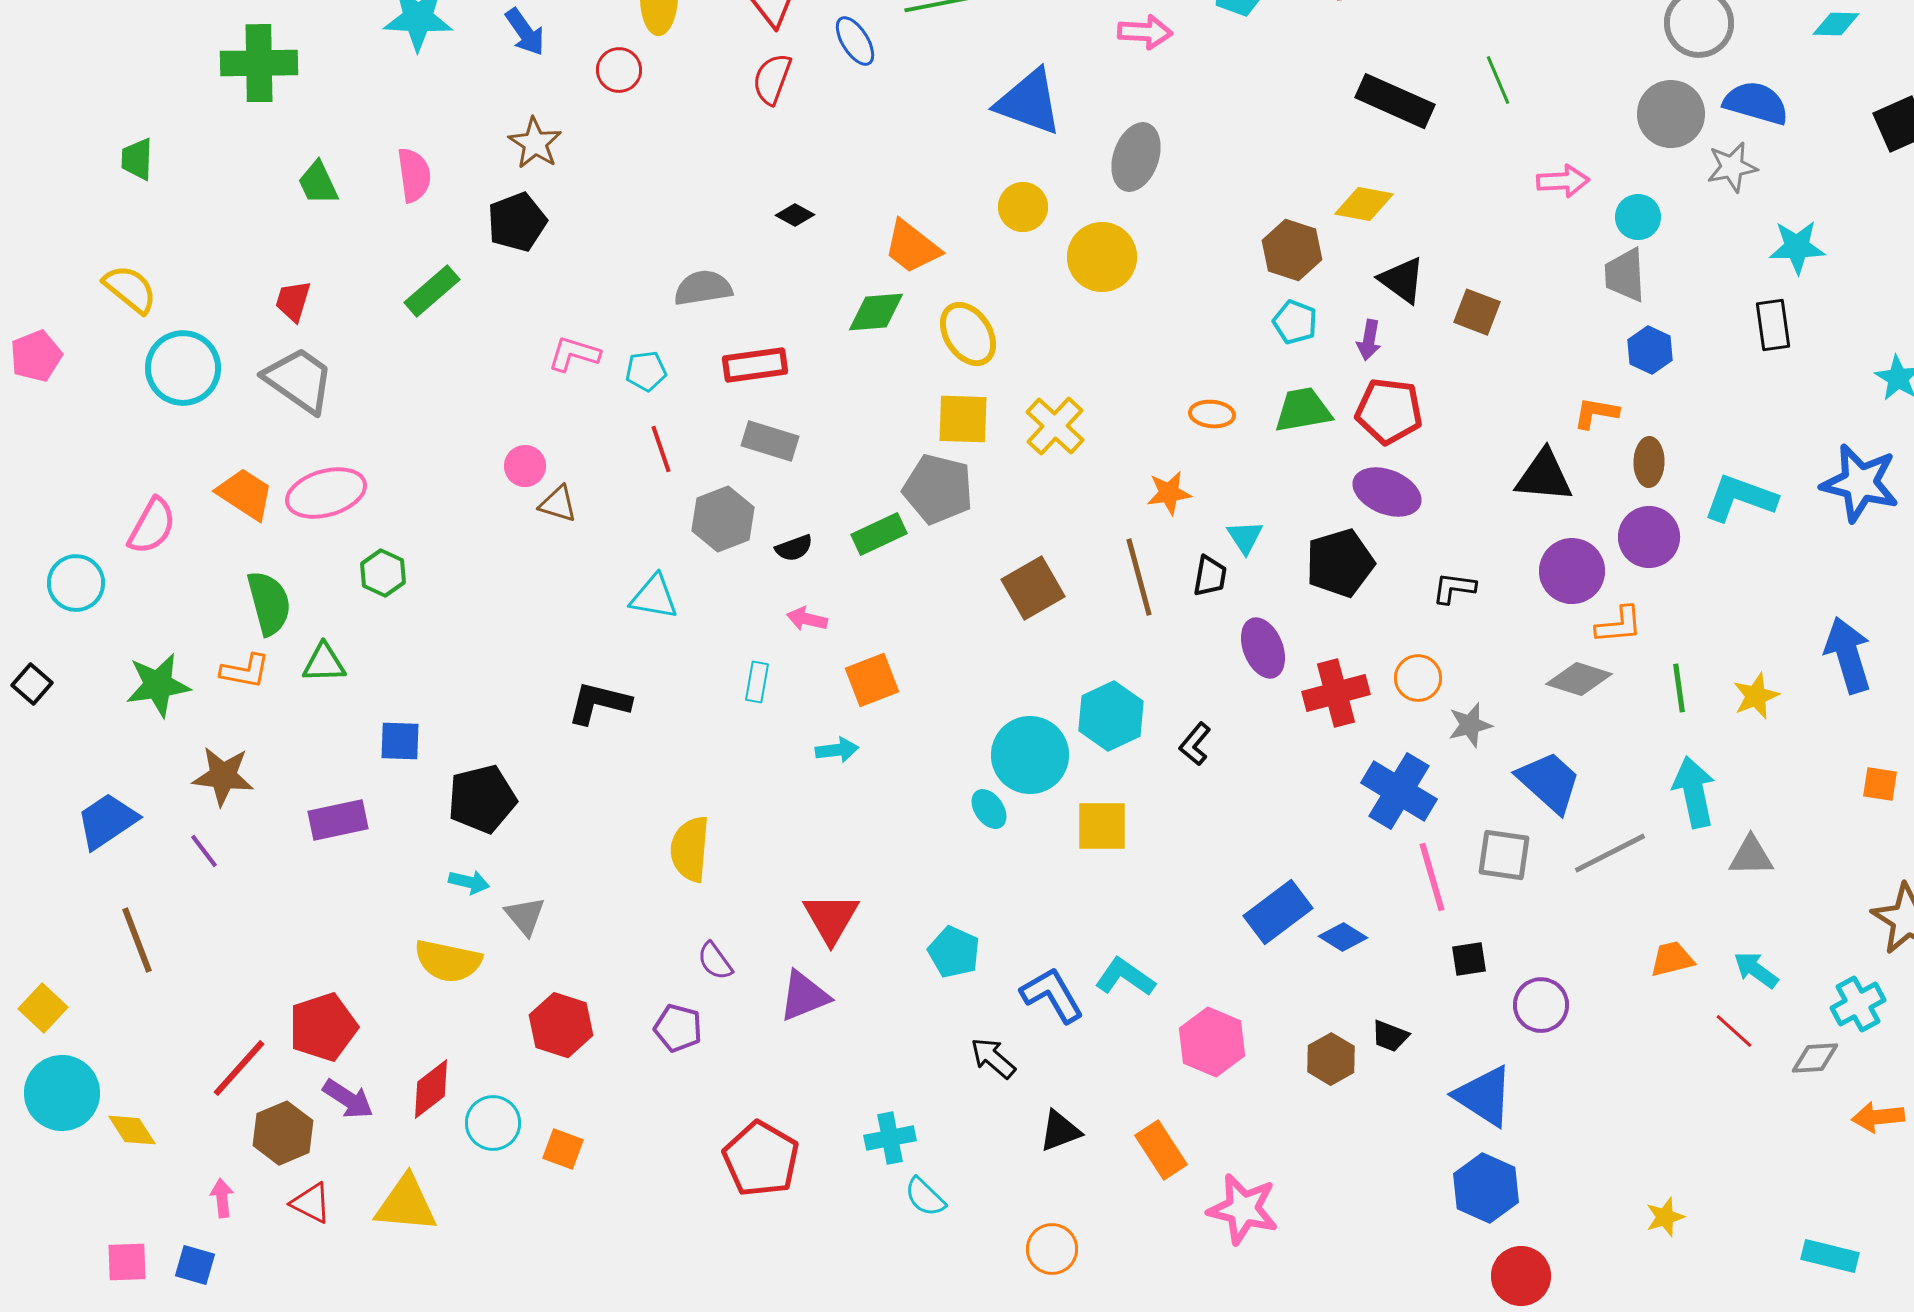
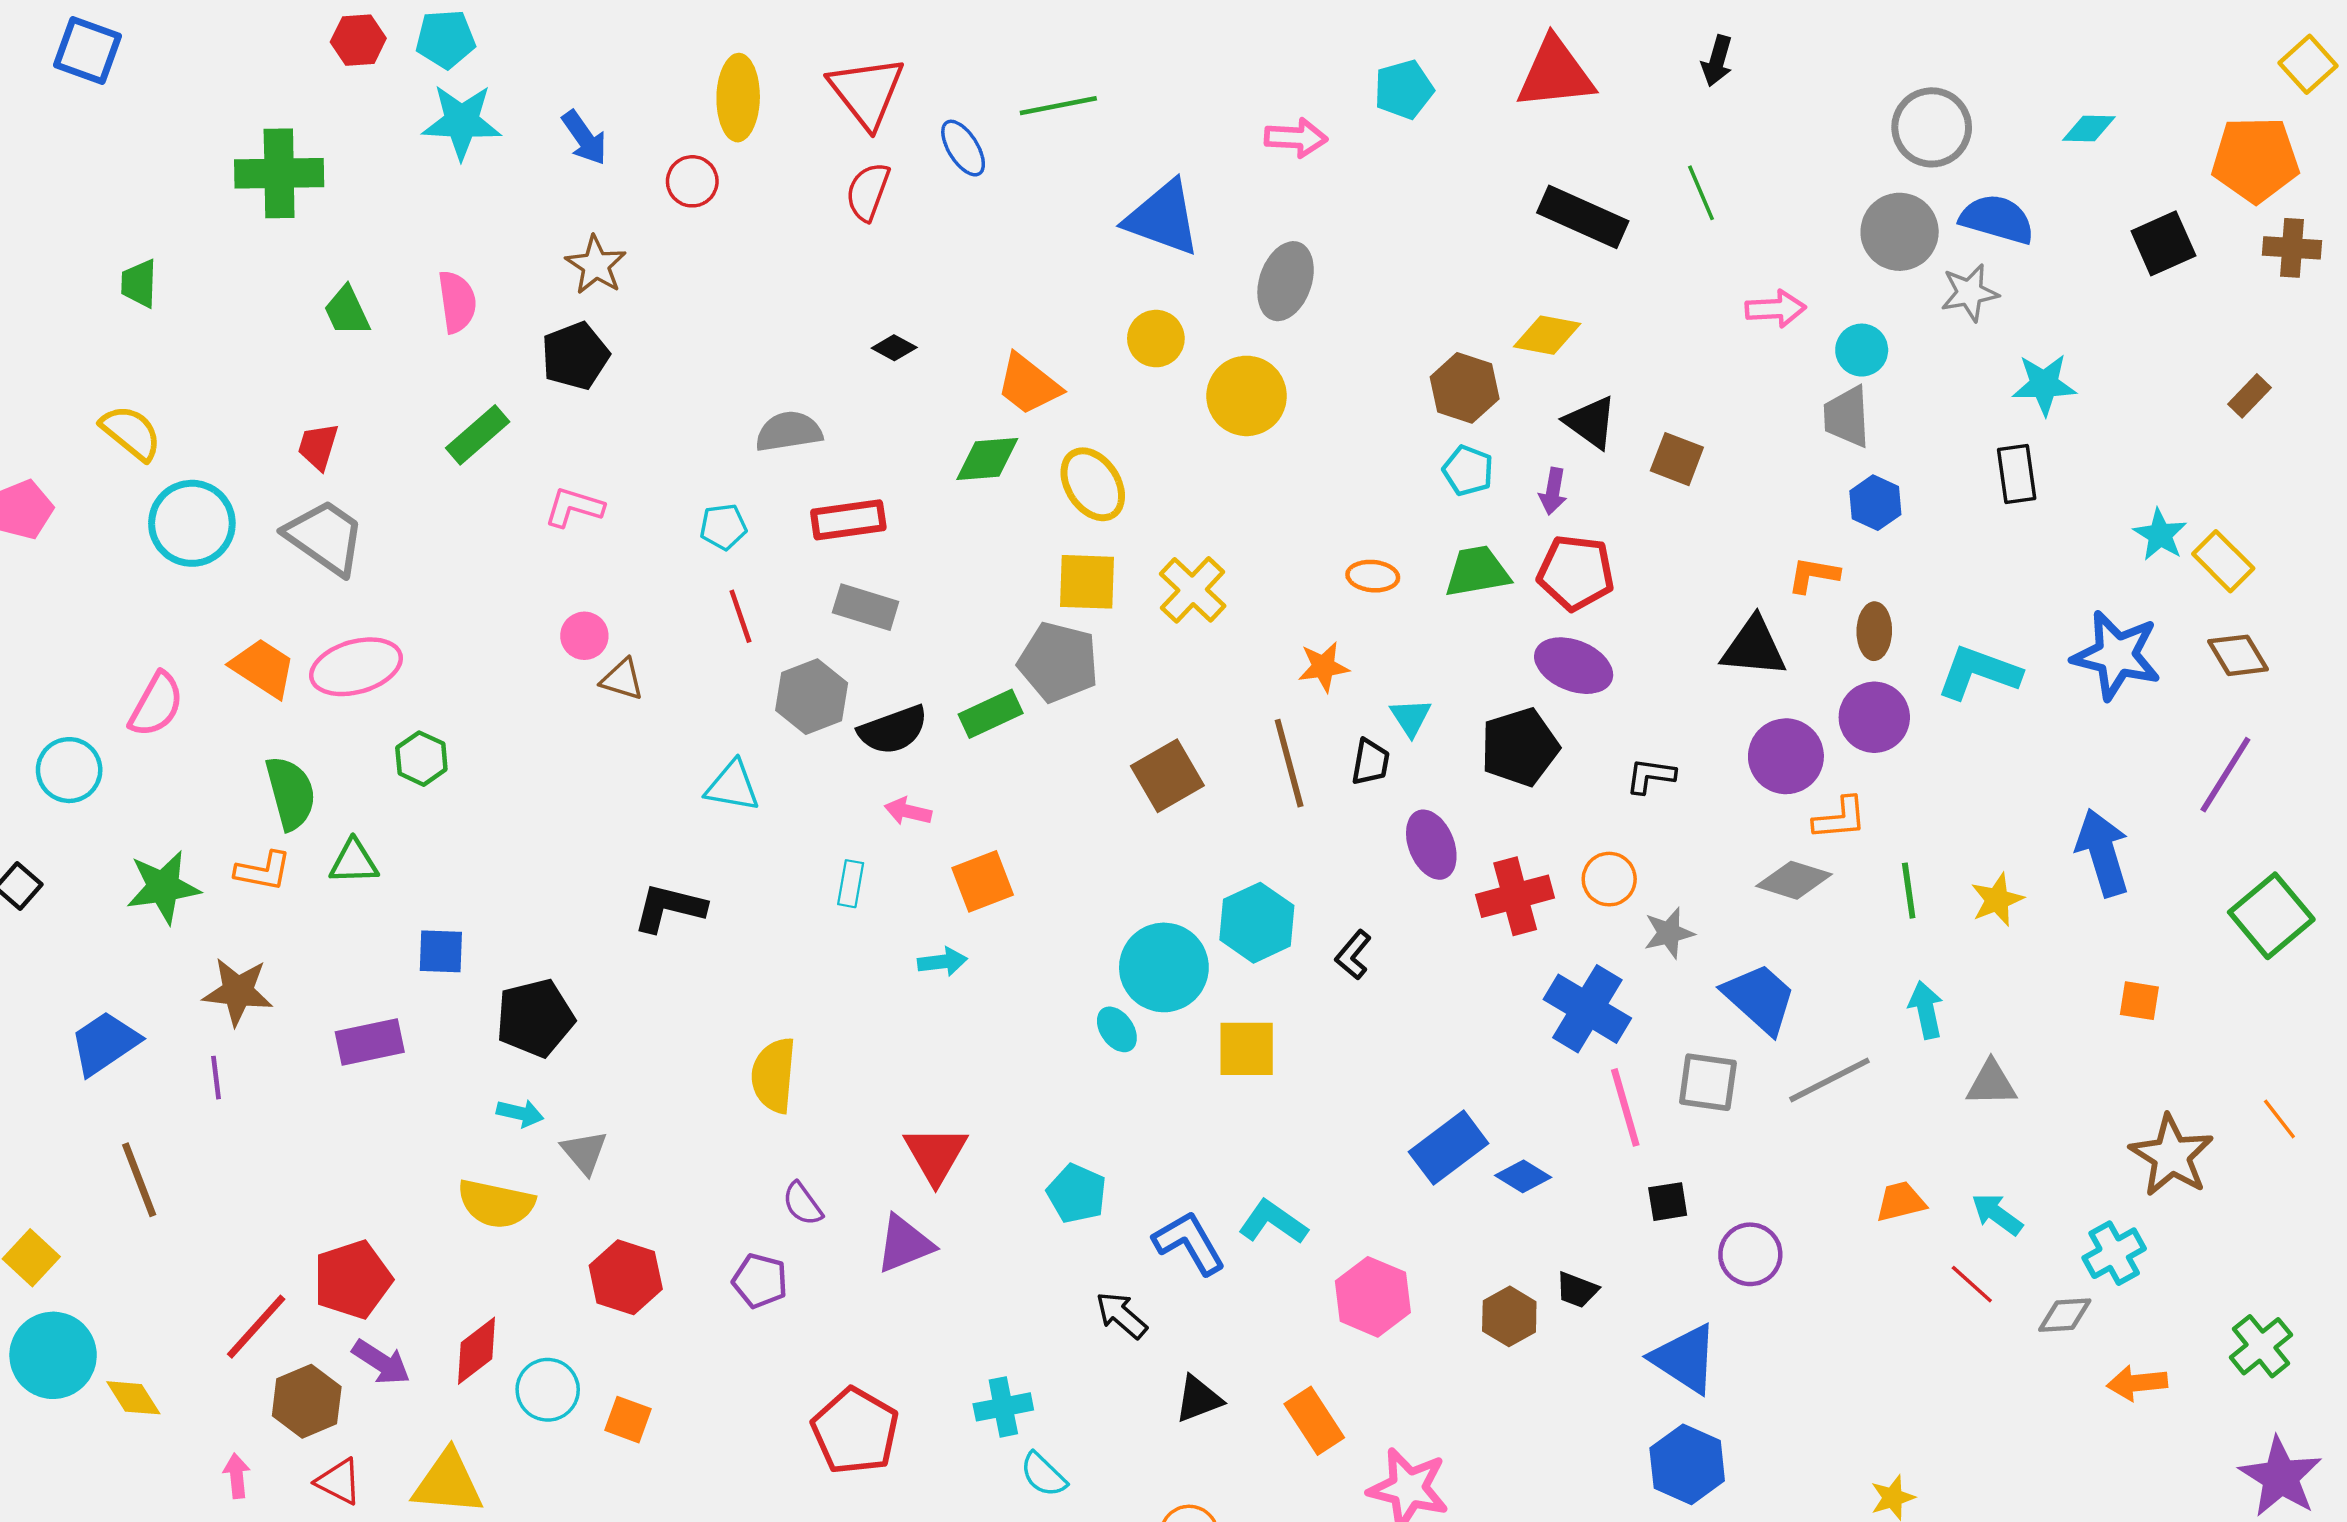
pink L-shape: (574, 354) -> (574, 507), moved
black semicircle: (794, 548) -> (893, 730), size x1.6
cyan arrow: (1694, 792) -> (1926, 1010), size x0.7
purple line: (204, 851) -> (216, 1078), turned 30

